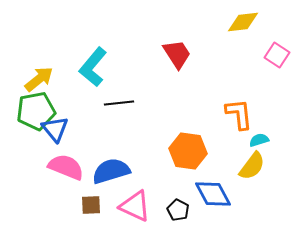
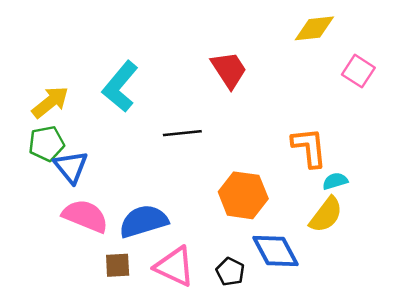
black line: (119, 103) -> (182, 133), moved
green pentagon: (36, 111) -> (46, 144), size x0.7

